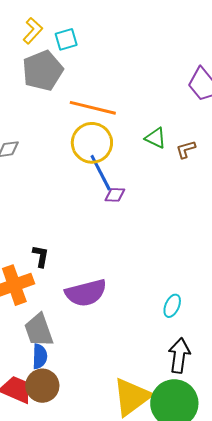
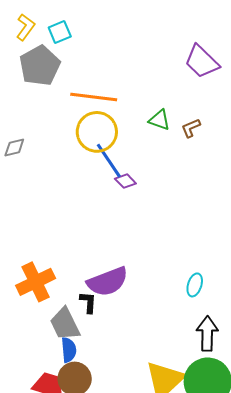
purple diamond: (115, 195) -> (125, 181), turned 50
black L-shape: (41, 256) -> (88, 302), moved

